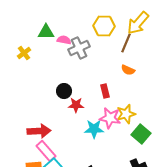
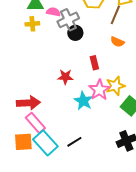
yellow cross: (24, 53) -> (32, 24), moved, turned 32
black circle: (64, 91) -> (75, 33), moved
pink star: (110, 118) -> (99, 90), turned 30
cyan star: (94, 129) -> (83, 101), turned 30

